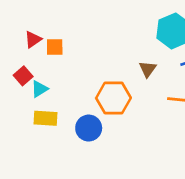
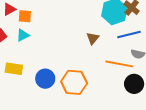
cyan triangle: (40, 89) -> (23, 35), moved
orange hexagon: (113, 98) -> (74, 82), moved

